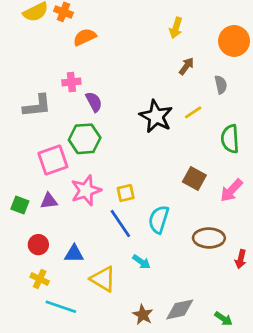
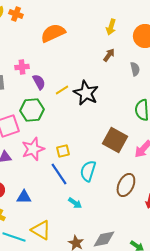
yellow arrow: (176, 28) -> (111, 27), moved
orange semicircle: (85, 37) -> (53, 33), moved, size x1.4
yellow line: (193, 112) -> (62, 90), moved
brown square: (194, 179) -> (115, 140), size x1.4
brown ellipse: (209, 238) -> (126, 185), turned -65
yellow triangle: (103, 279) -> (41, 230), moved

